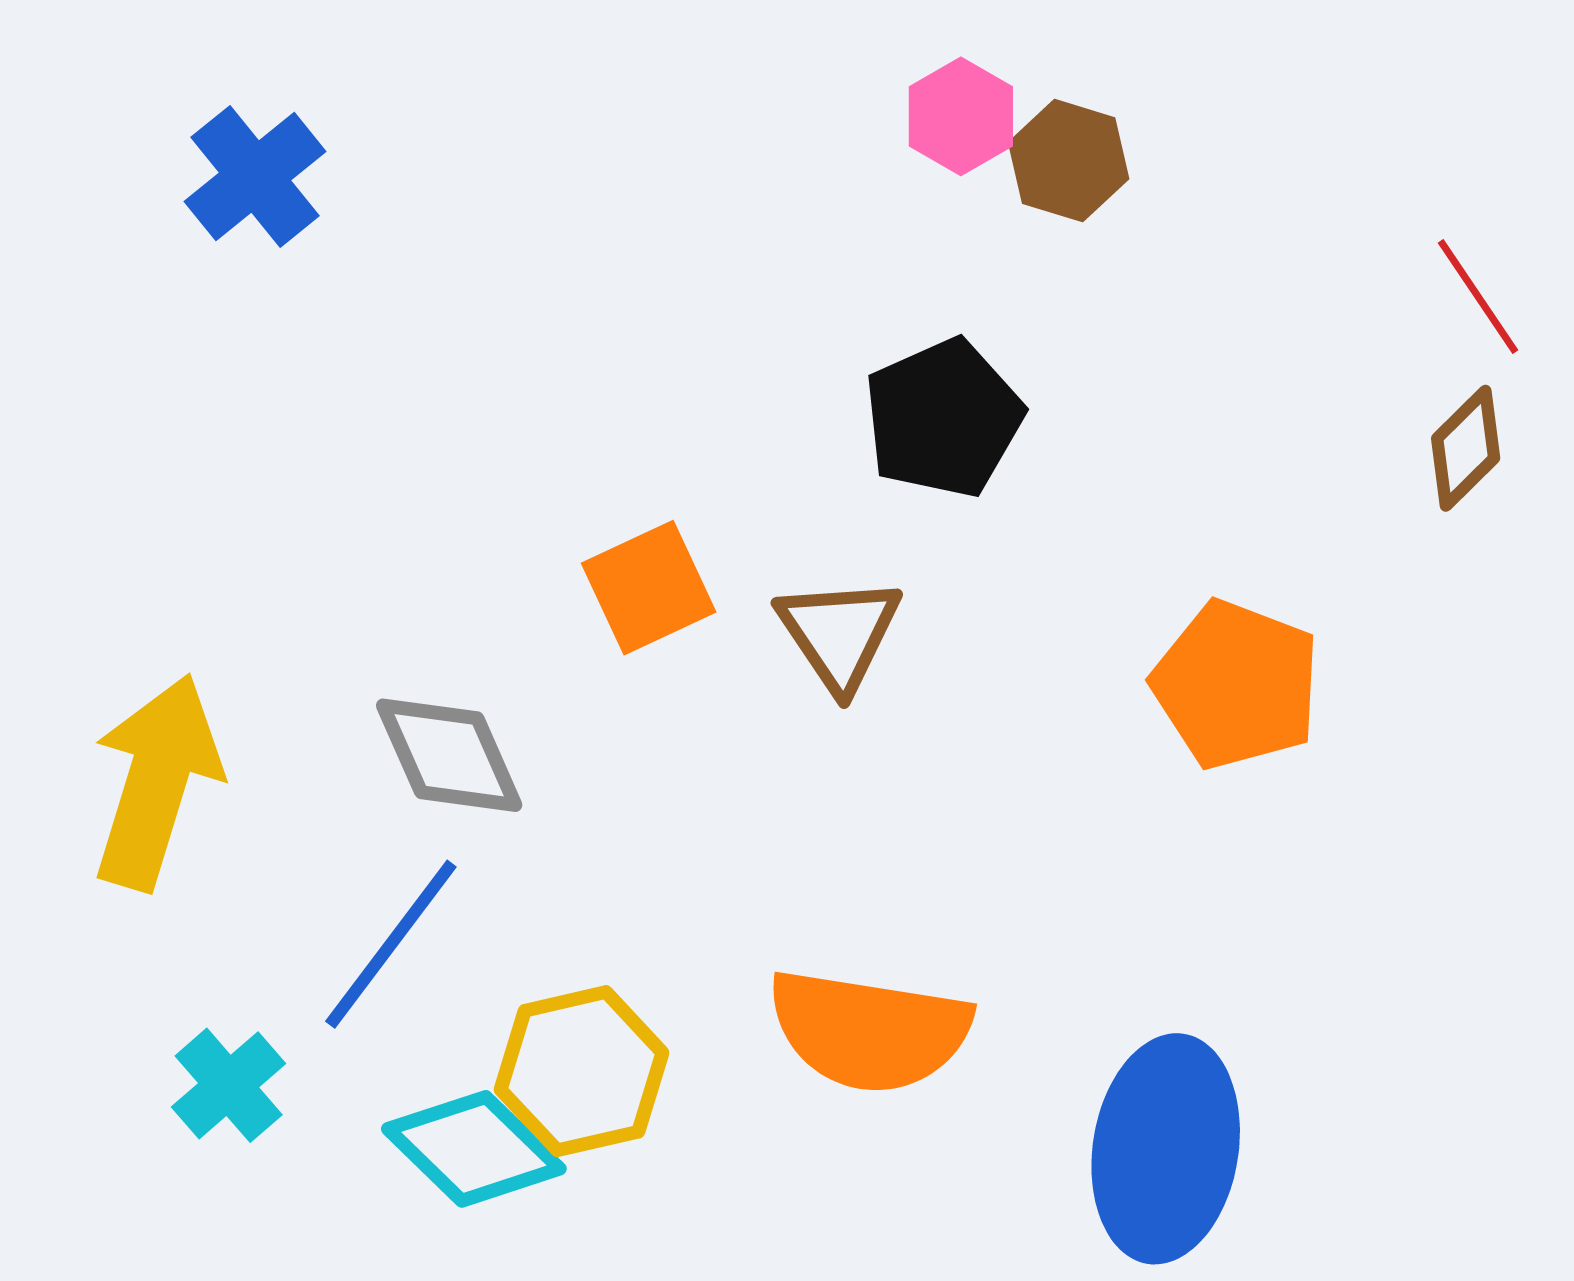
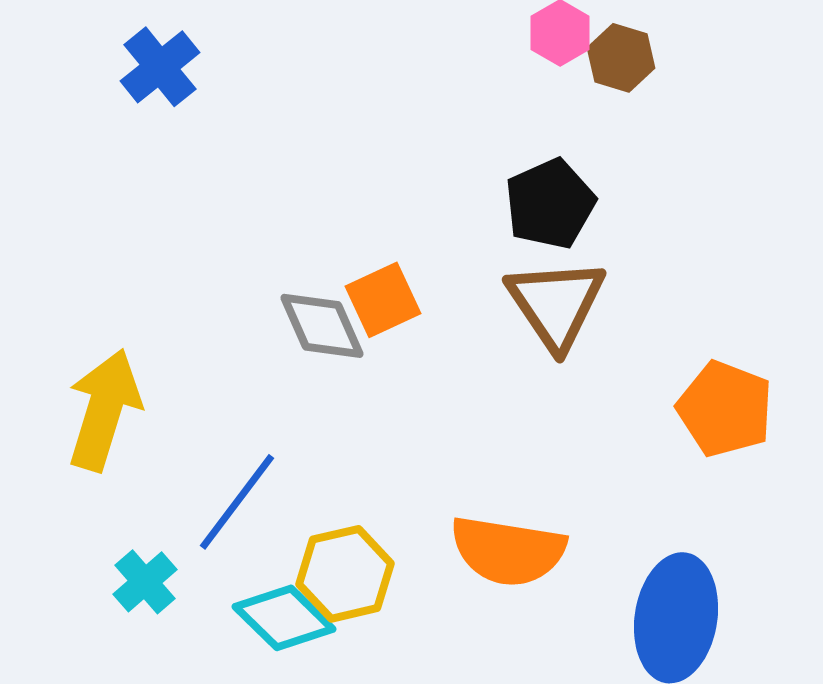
brown triangle: (839, 634) -> (556, 304), moved, size x1.4
orange pentagon: (1236, 685) -> (725, 409), moved
gray diamond: (449, 755) -> (322, 326), moved

